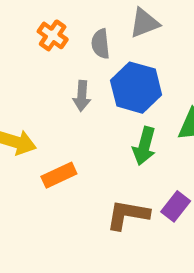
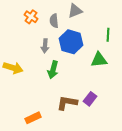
green arrow: (144, 146) -> (53, 70), moved
orange rectangle: (59, 175) -> (33, 118), moved

